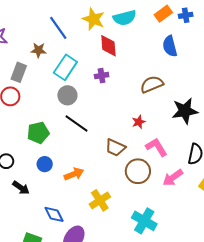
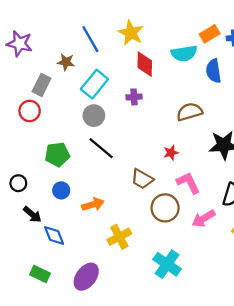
cyan semicircle: (125, 18) -> (184, 53), moved
blue diamond: (54, 214) -> (54, 236), moved

